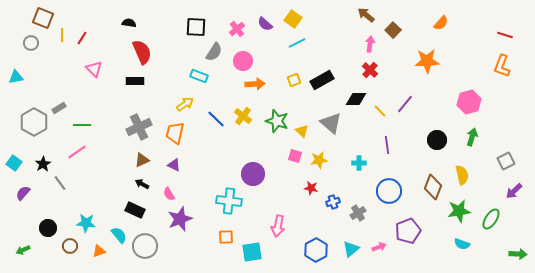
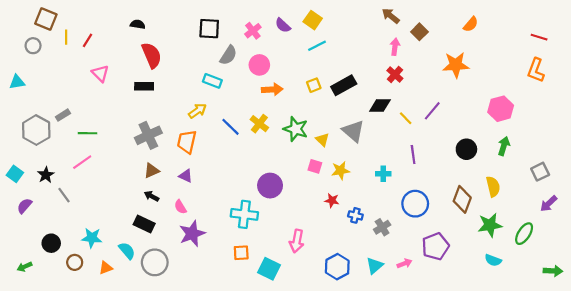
blue cross: (333, 202) -> (355, 215), turned 32
cyan square: (252, 252) -> (269, 269), turned 35

